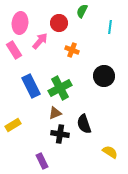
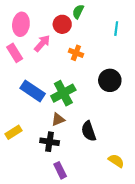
green semicircle: (82, 11) -> (78, 12), moved
blue rectangle: (31, 86) -> (33, 91), turned -30
black cross: (60, 134) -> (50, 142), moved
purple rectangle: (42, 161) -> (60, 170), moved

